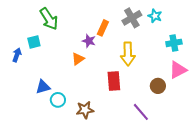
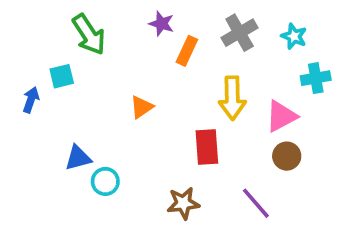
cyan star: (155, 16) -> (294, 36), moved
purple star: (89, 41) -> (162, 24), moved
pink triangle: (178, 70) -> (281, 116), moved
brown star: (85, 110) -> (183, 203), moved

